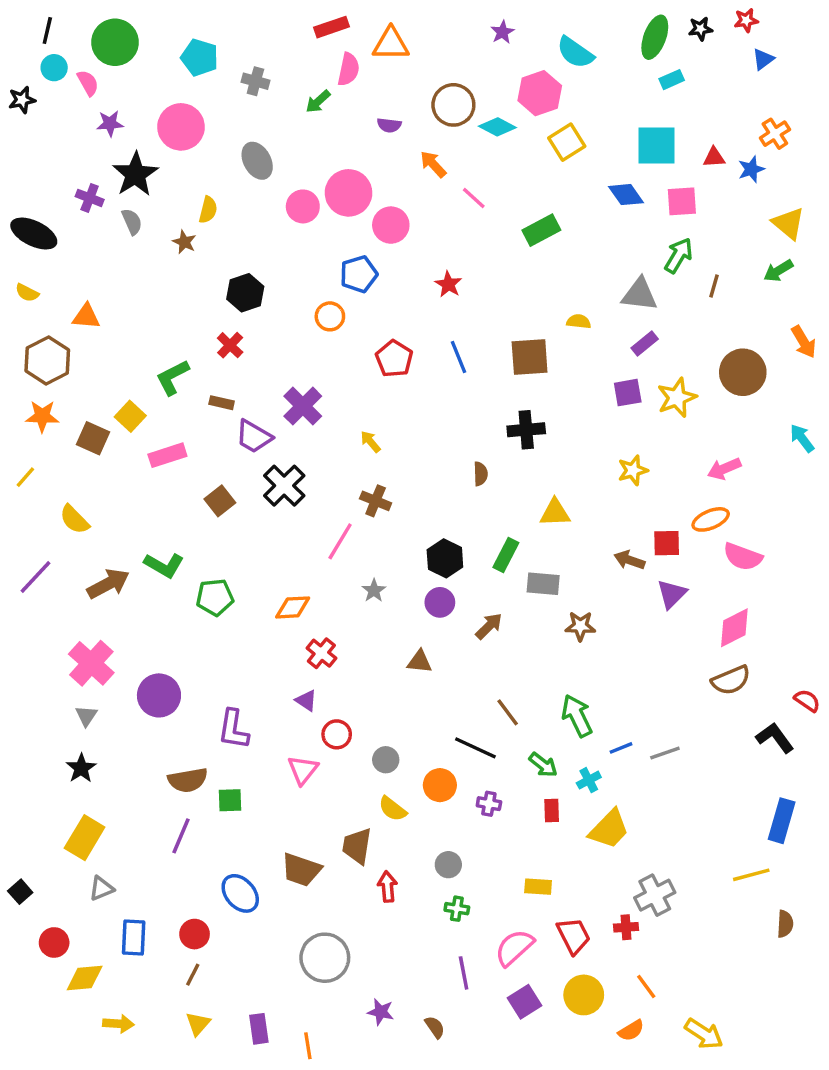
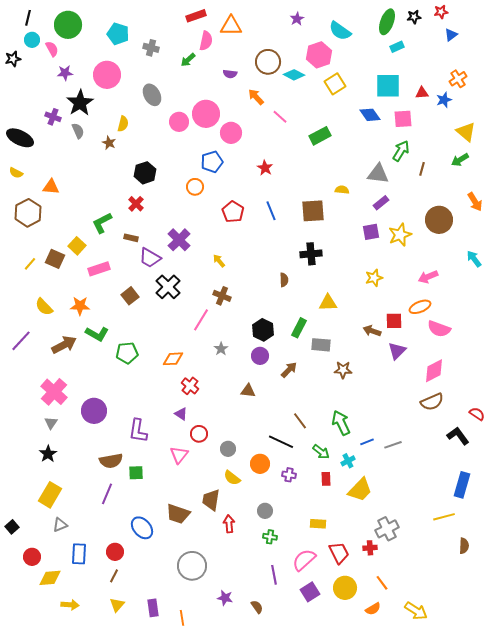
orange star: (42, 416) -> (80, 306), moved
yellow line: (25, 477) -> (30, 264), moved

